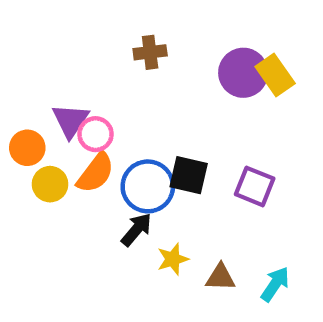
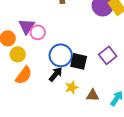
orange semicircle: (95, 173) -> (24, 75), moved
black square: (189, 175) -> (79, 61), moved
purple square: (255, 186) -> (108, 55), turned 30

